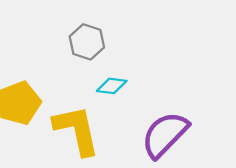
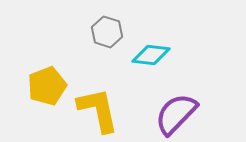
cyan diamond: (112, 86) -> (151, 55), moved, size x1.4

